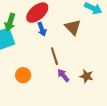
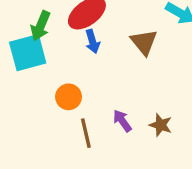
brown line: (54, 56) -> (86, 133), moved
orange circle: (23, 75) -> (69, 97), moved

